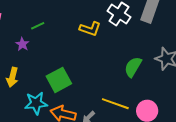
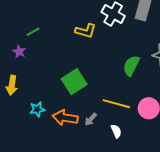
green square: (59, 80) -> (74, 82), moved
cyan star: (36, 103) -> (37, 109), size x0.7

